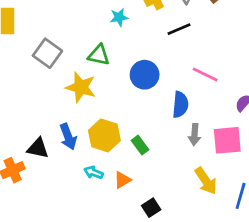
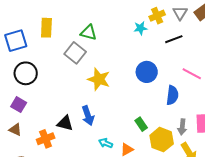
cyan star: (119, 17) -> (140, 28), moved
green triangle: (99, 55) -> (89, 33), moved
yellow hexagon: (104, 135) -> (162, 140), moved
gray arrow: (195, 135) -> (182, 127), moved

